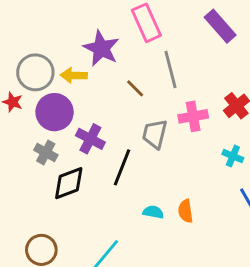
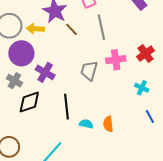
brown line: (135, 88) -> (72, 29), moved
black line: (122, 167) -> (66, 107), moved, turned -30

